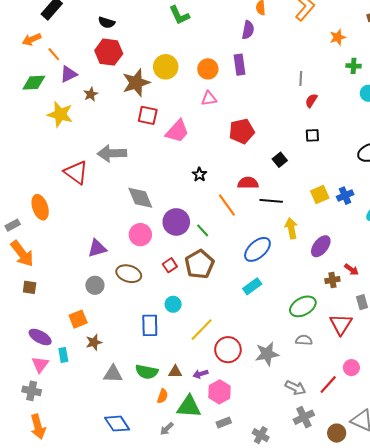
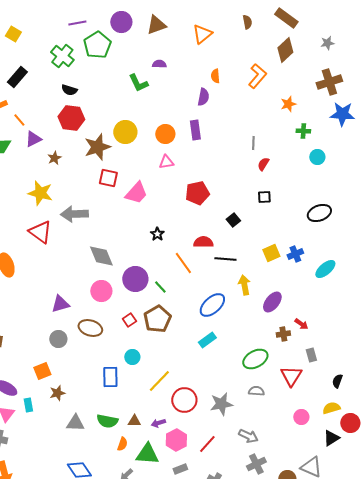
yellow star: (60, 114) -> (40, 193), moved
red line: (328, 384) -> (207, 444), moved

